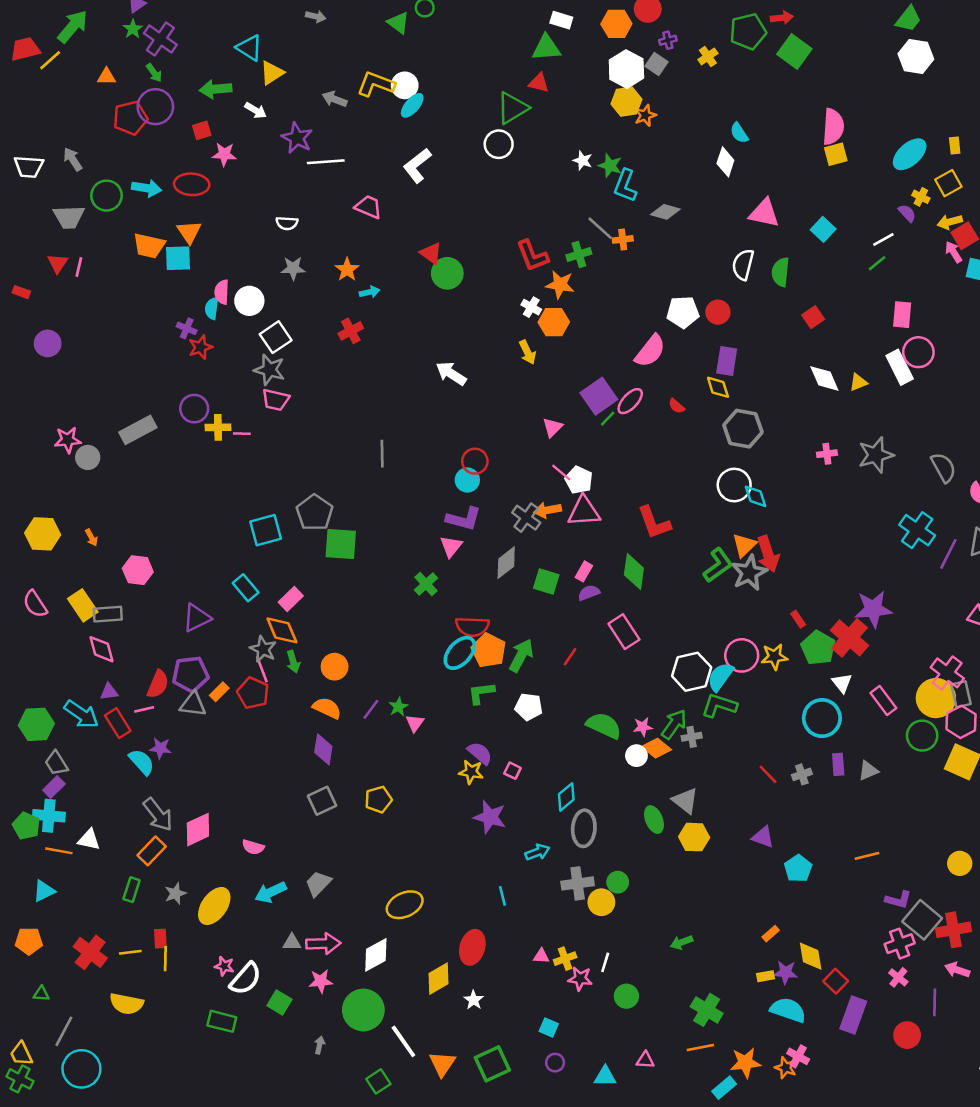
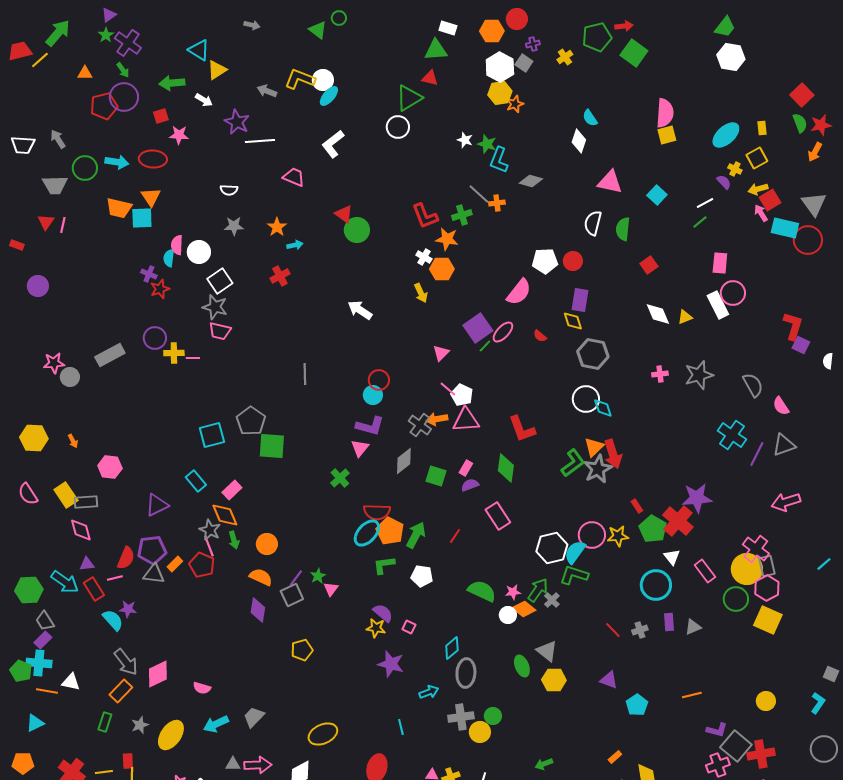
gray cross: (692, 737) -> (552, 600), turned -35
gray square: (322, 801) -> (292, 595), moved

